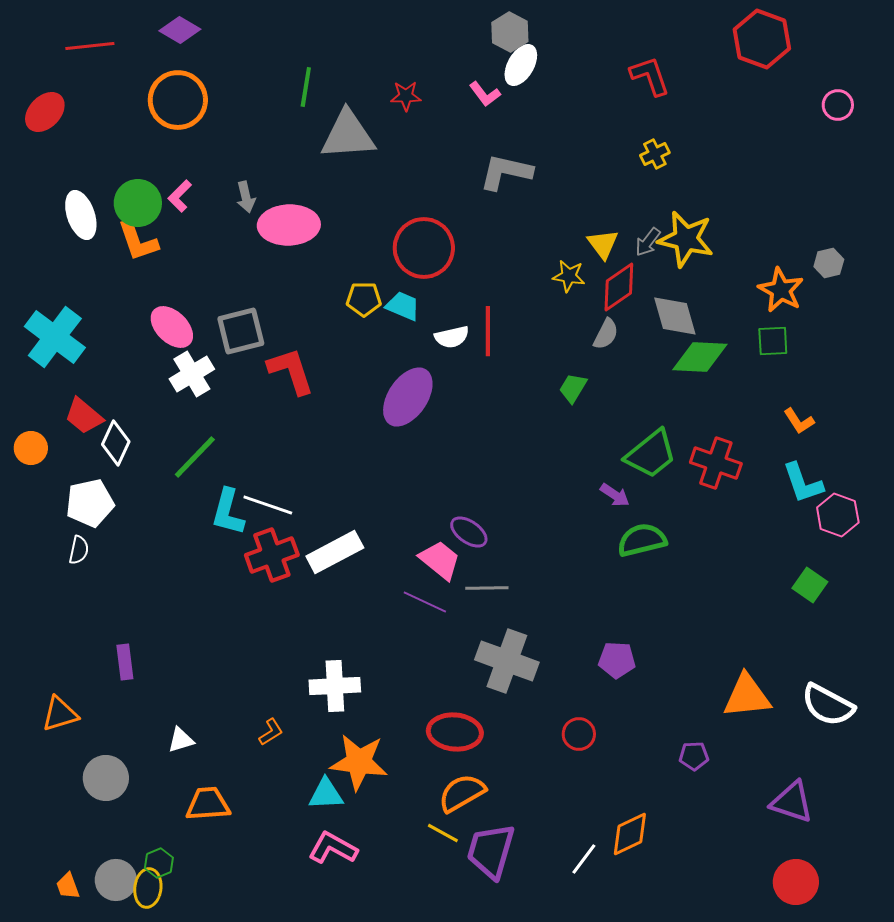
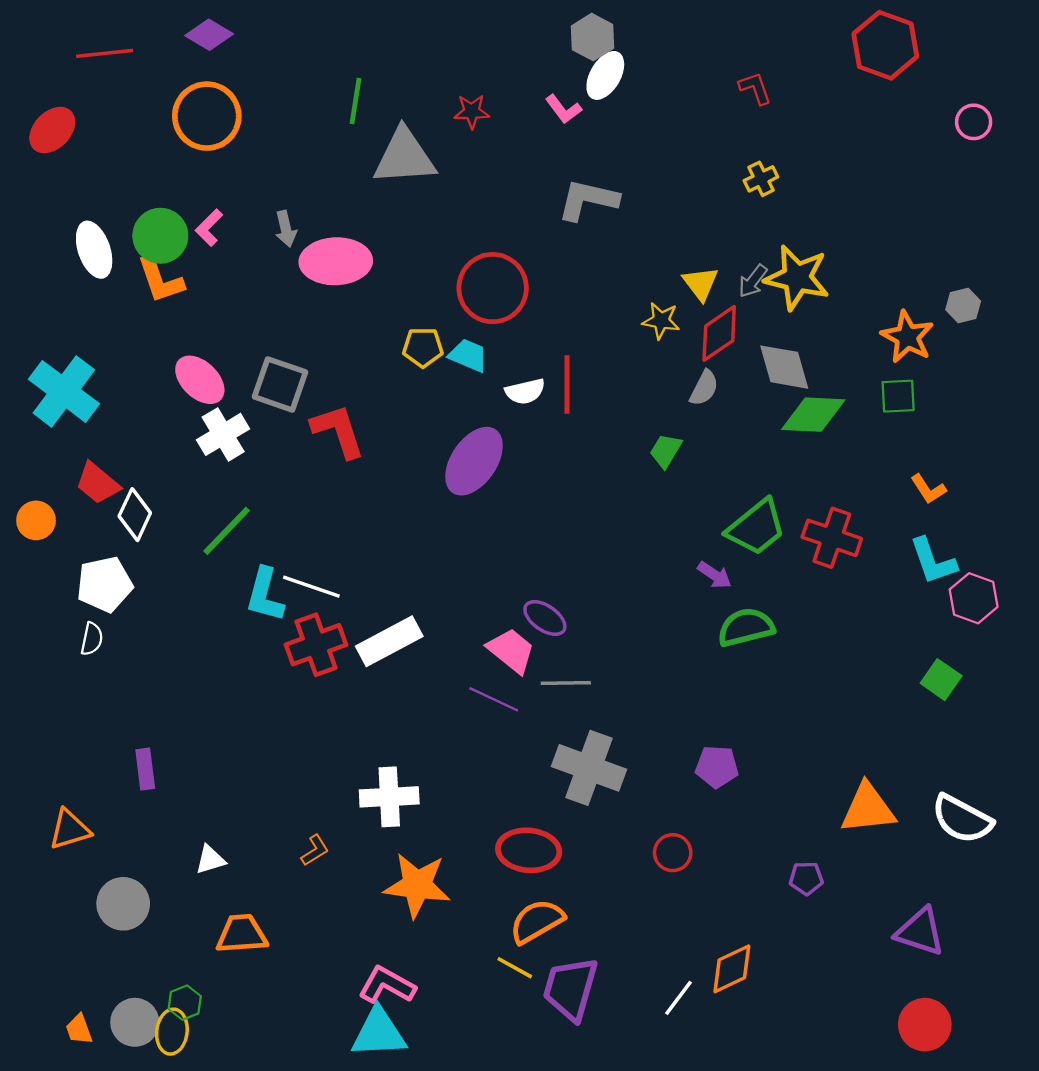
red L-shape: (650, 76) -> (755, 88), size x0.7
gray square: (241, 331) -> (280, 384), turned 33
cyan triangle: (326, 794) -> (379, 1033), moved, size x1.4

